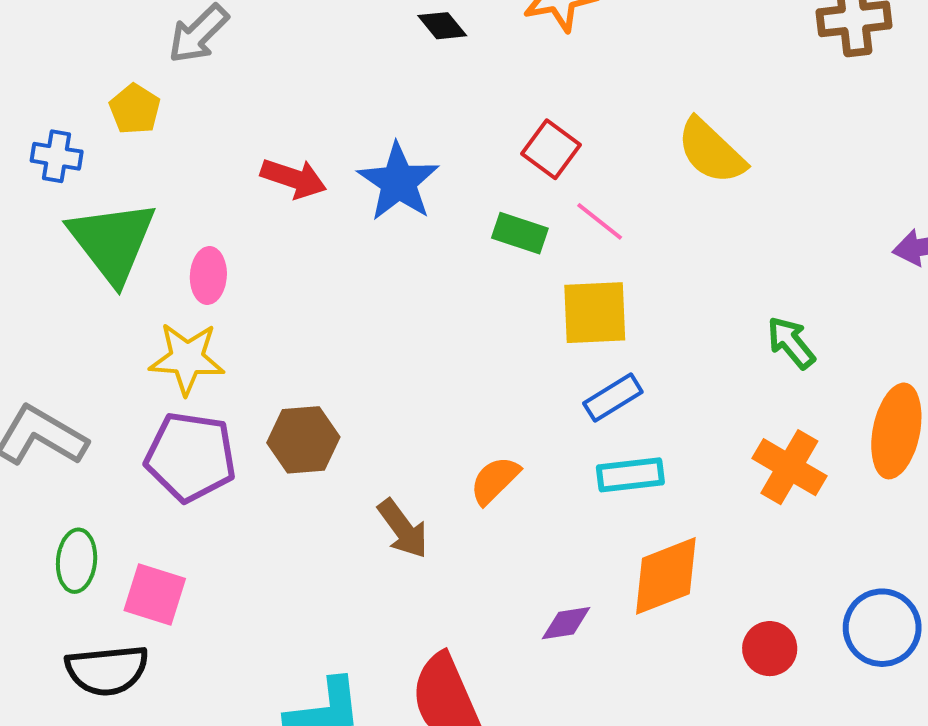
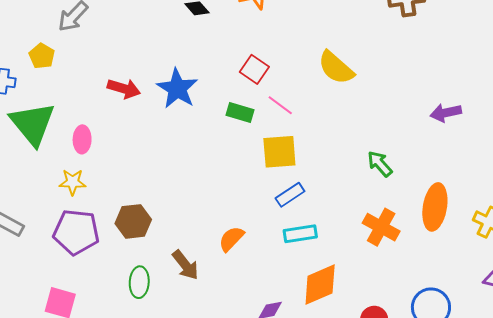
yellow star: (187, 359) -> (73, 182), size x0.7
green ellipse: (77, 561) -> (139, 282), moved

